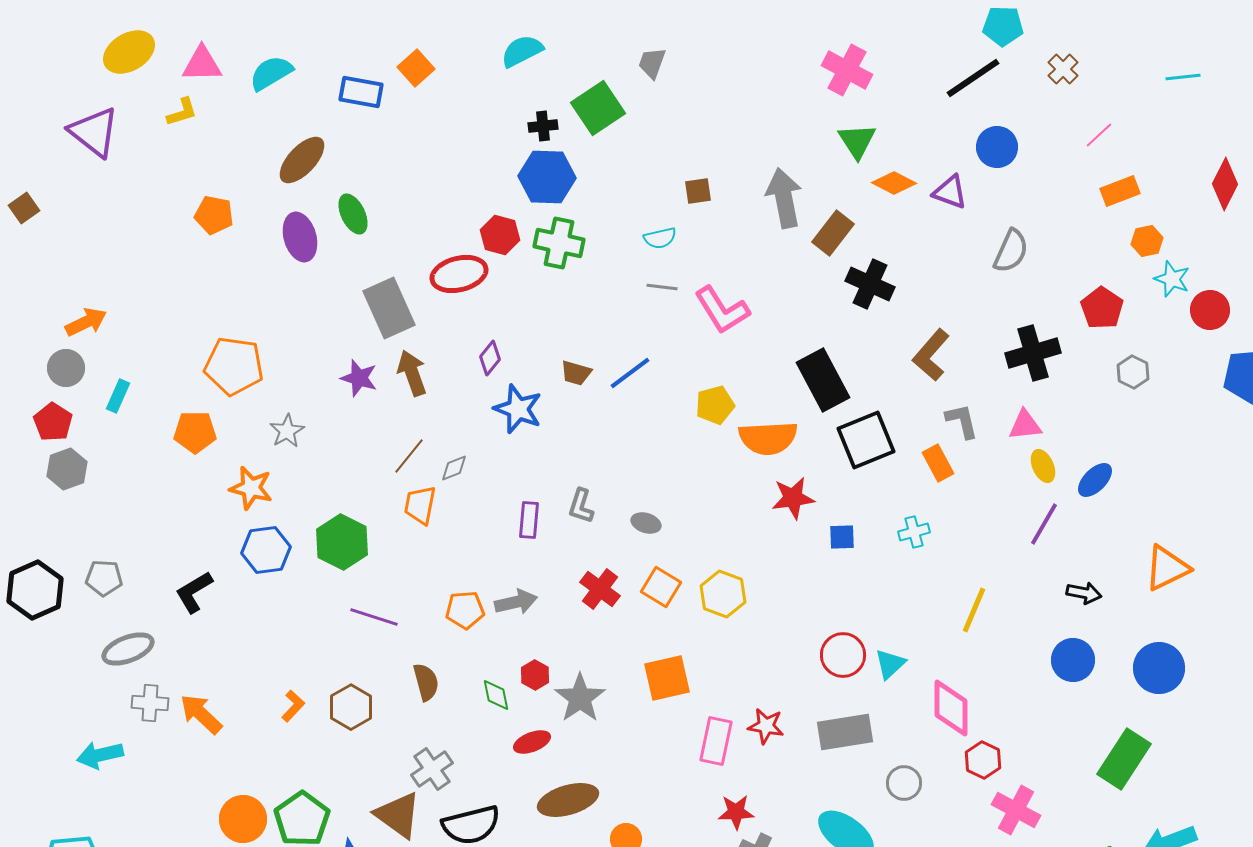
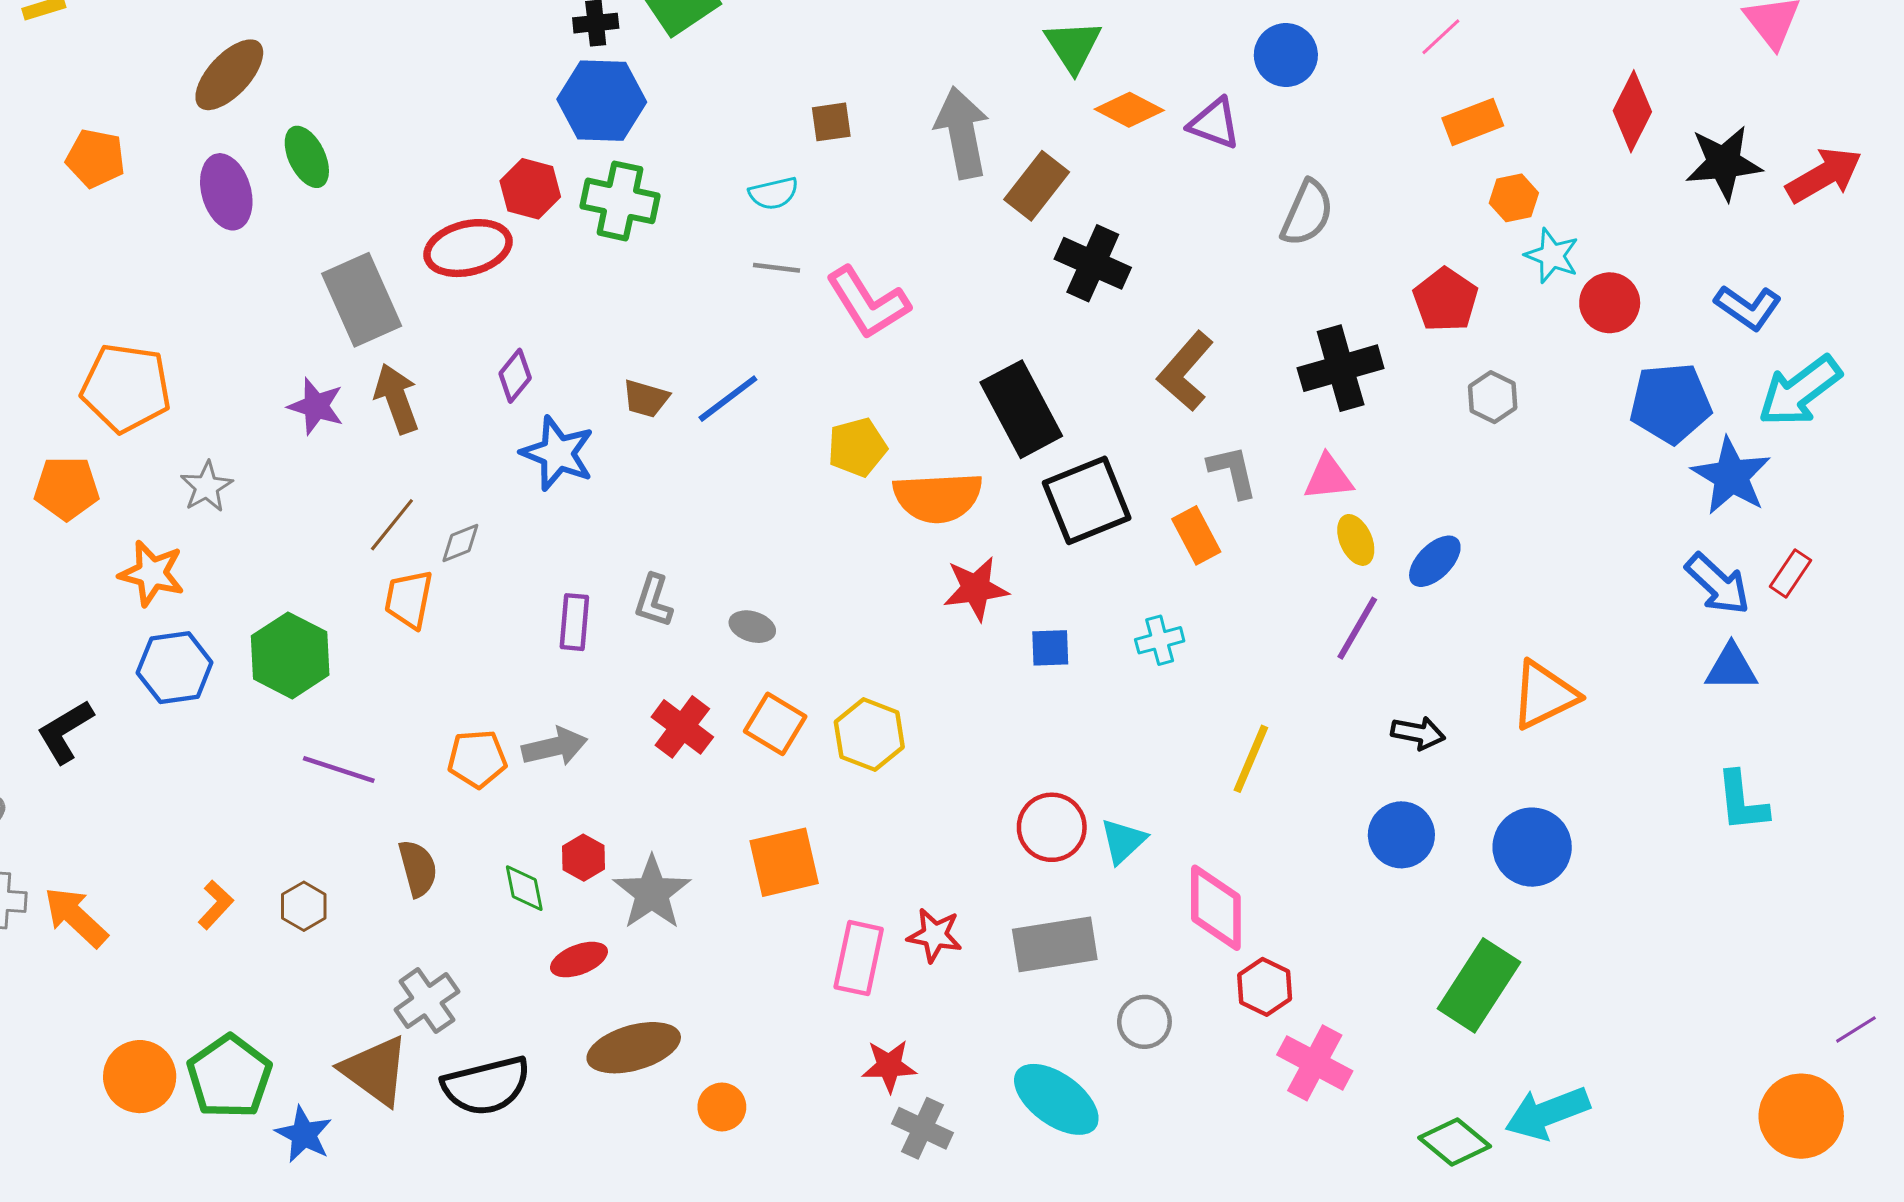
brown hexagon: (351, 707) -> (304, 906), size x0.7

